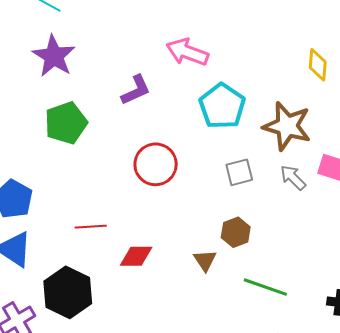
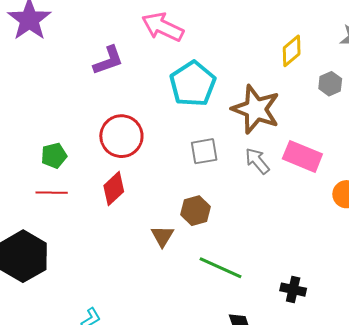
yellow diamond: (318, 65) -> (292, 51), turned 40
green pentagon: (66, 123) -> (54, 156), moved, size x0.6
red diamond: (136, 256) -> (114, 189), moved, turned -48

